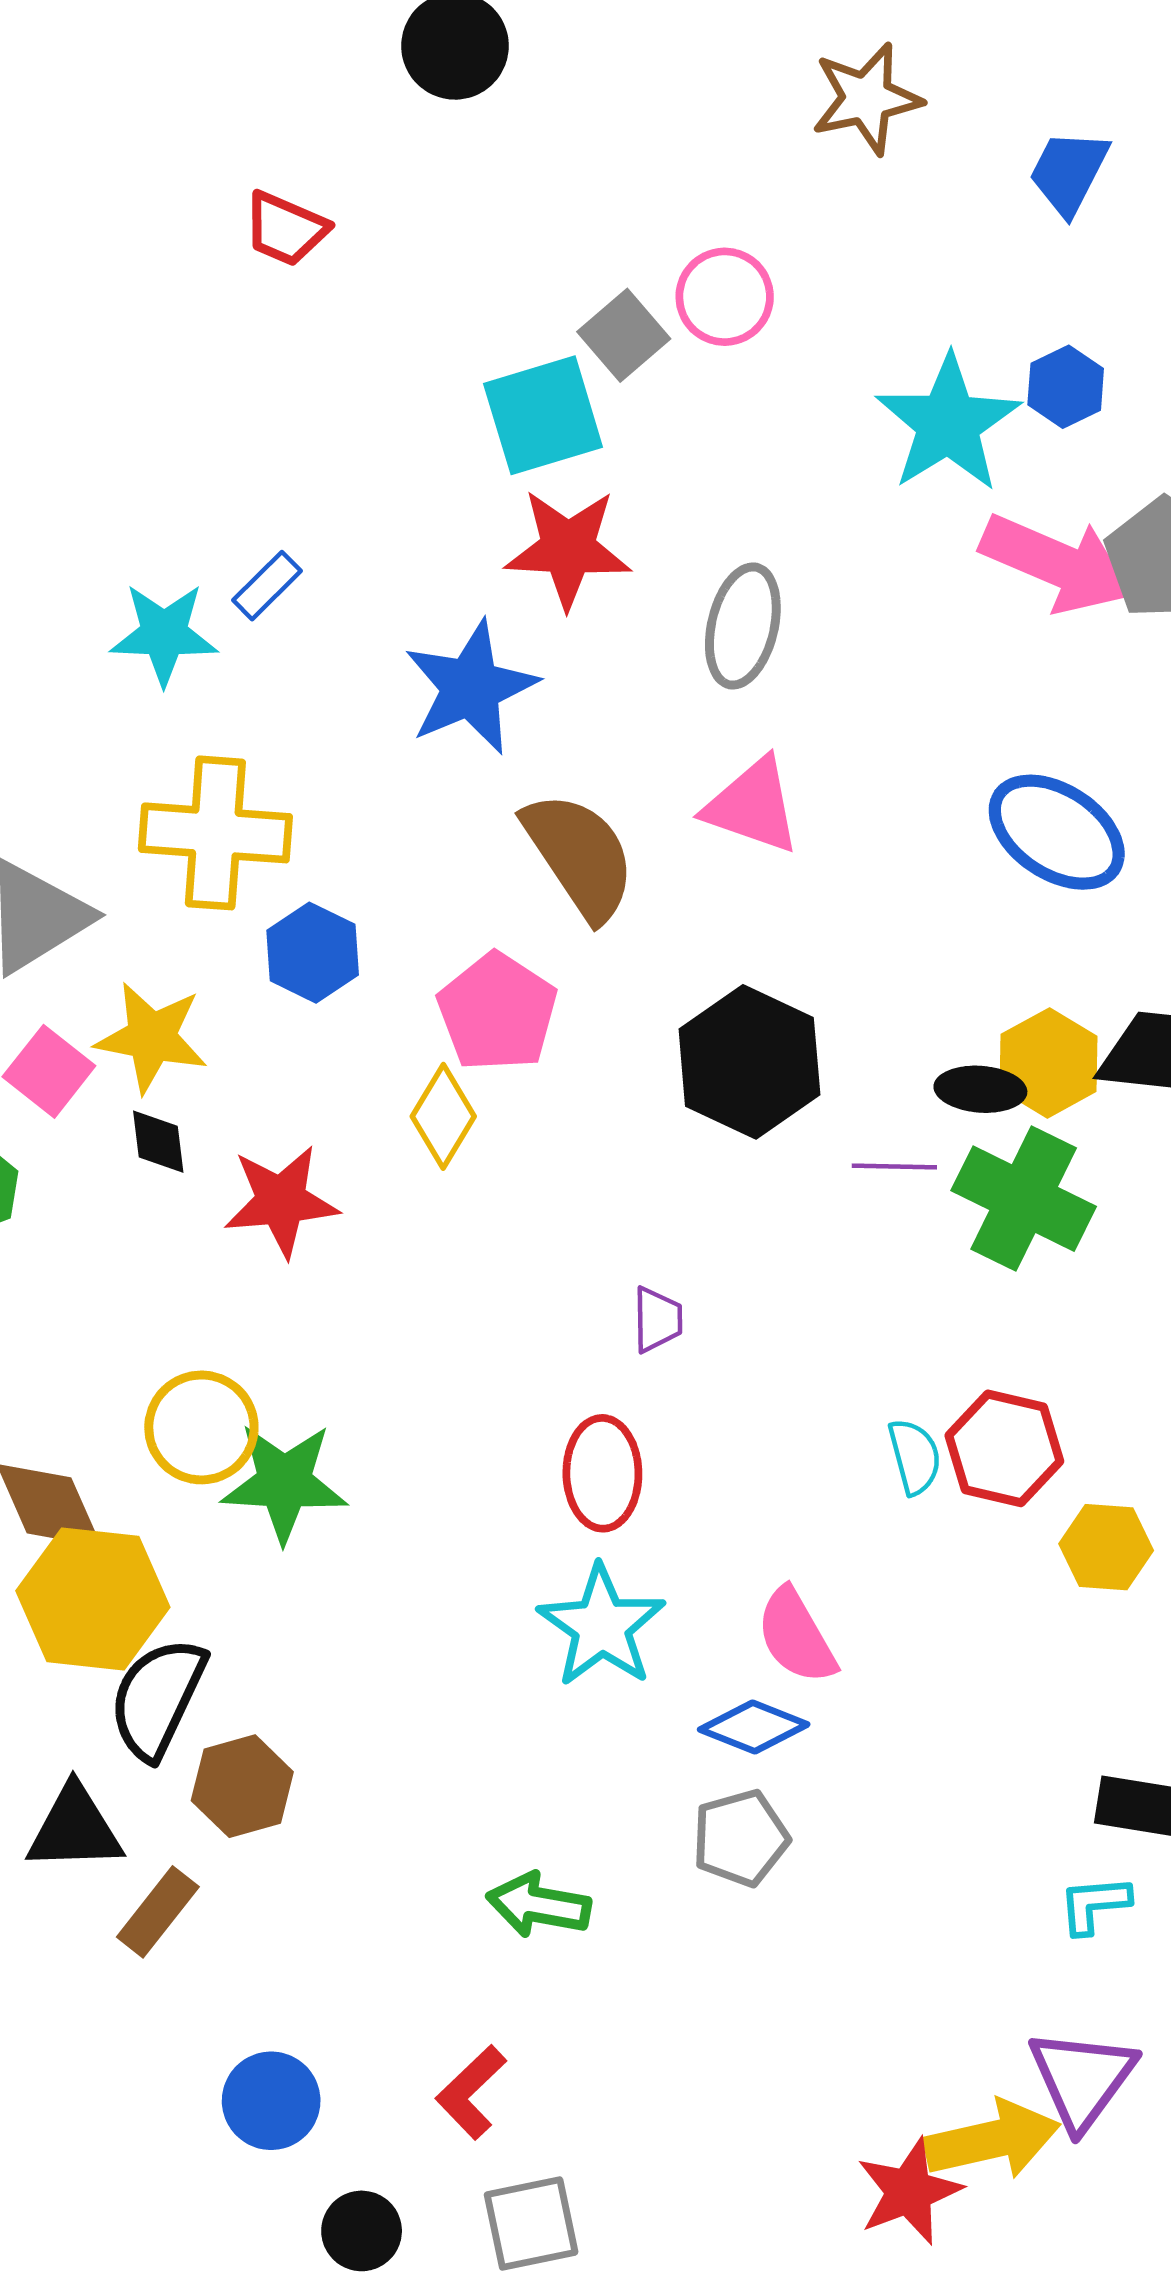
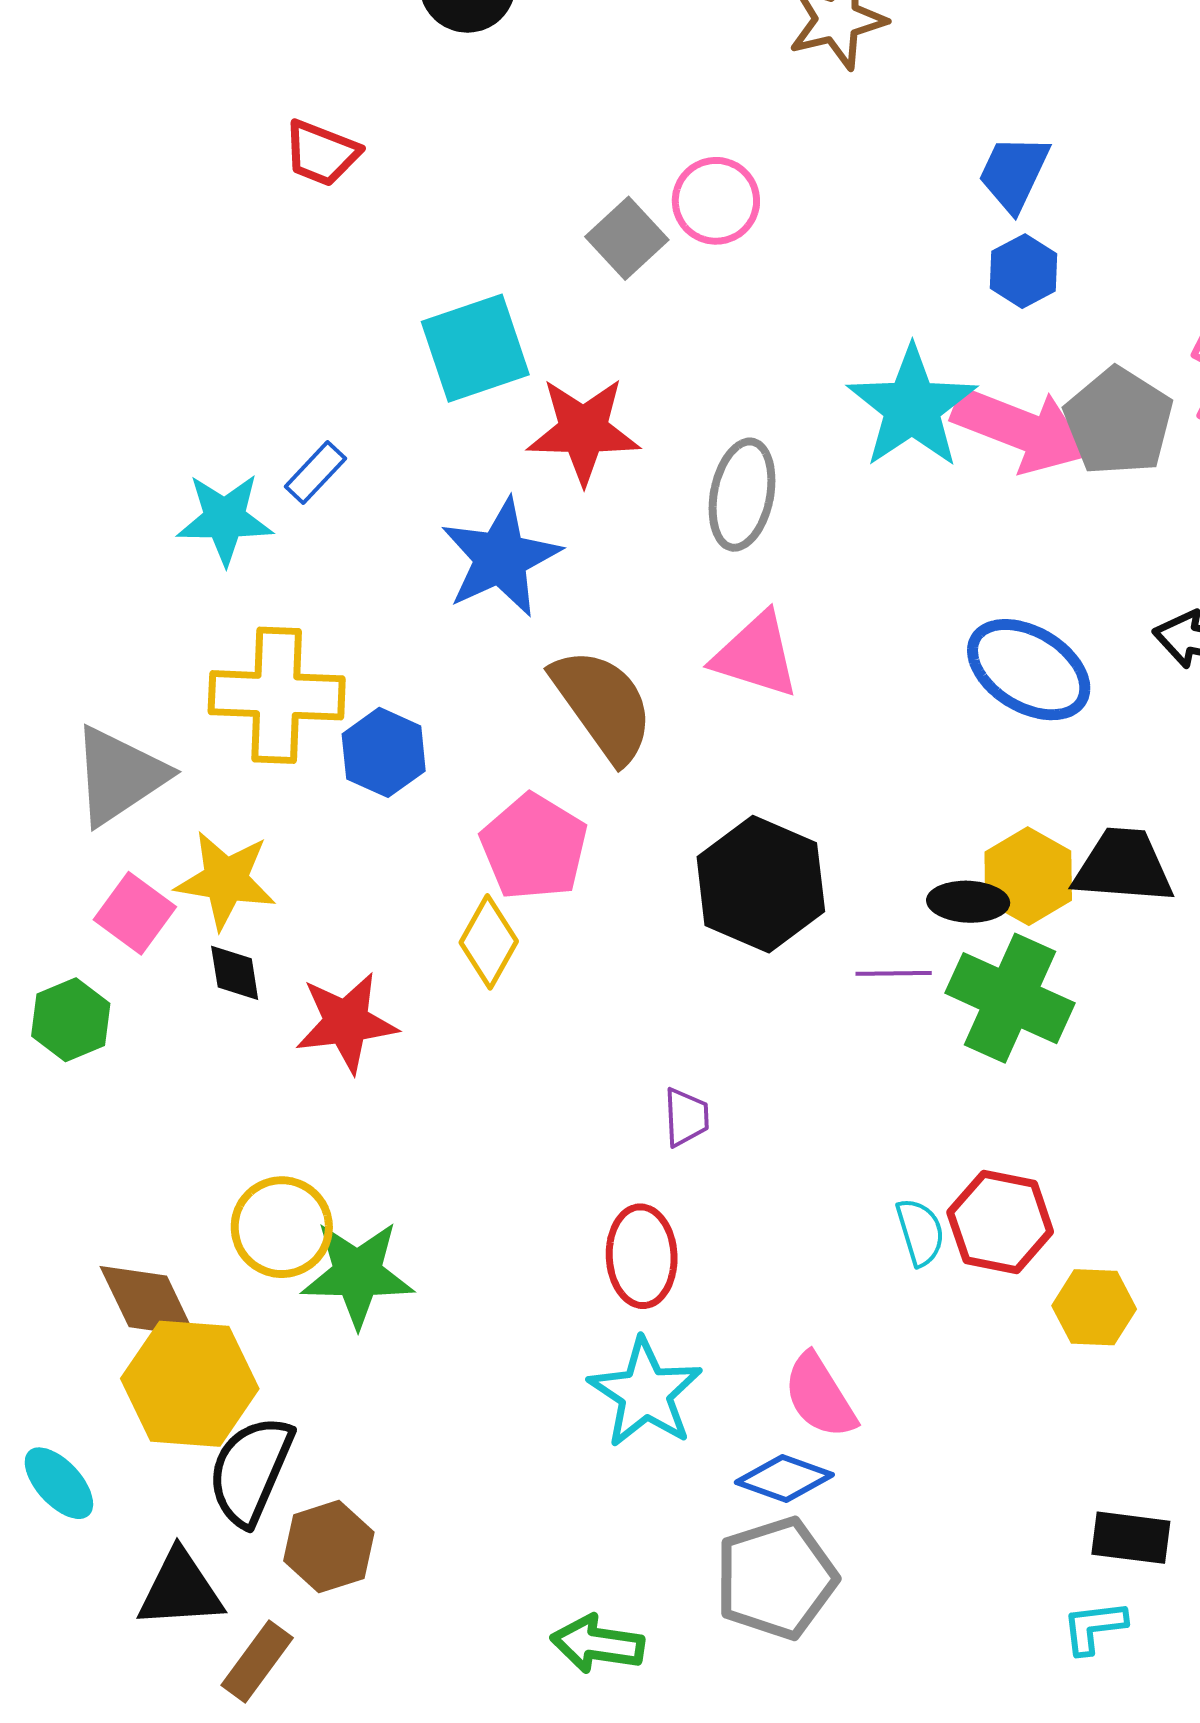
blue trapezoid: (1069, 172) -> (1014, 173), moved
cyan square: (543, 415) -> (475, 348), moved
cyan star: (948, 423) -> (912, 407), moved
blue hexagon: (313, 953) -> (384, 752), moved
gray pentagon: (741, 1838) -> (776, 1578), size x1.4

